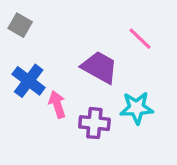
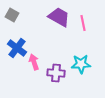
pink line: (140, 39) -> (83, 23), turned 35
purple trapezoid: (99, 67) -> (59, 17), moved

